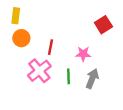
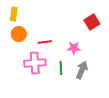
red line: (51, 47) -> (45, 42), turned 72
pink cross: (39, 71) -> (35, 63), turned 35

